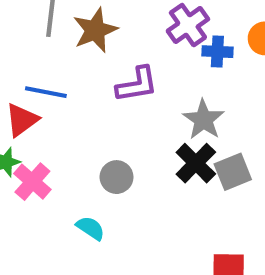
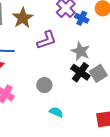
blue cross: (217, 52) -> (82, 18), turned 32
cyan semicircle: (91, 228) -> (56, 112), moved

